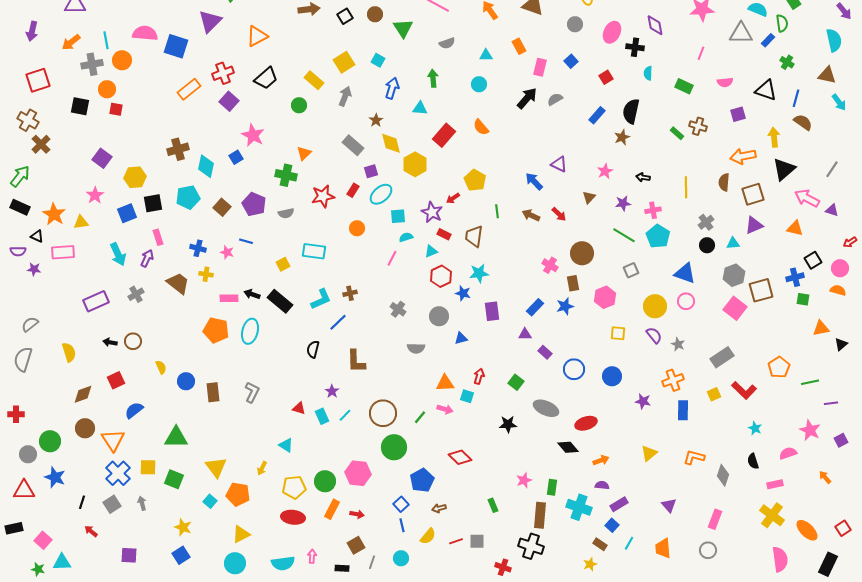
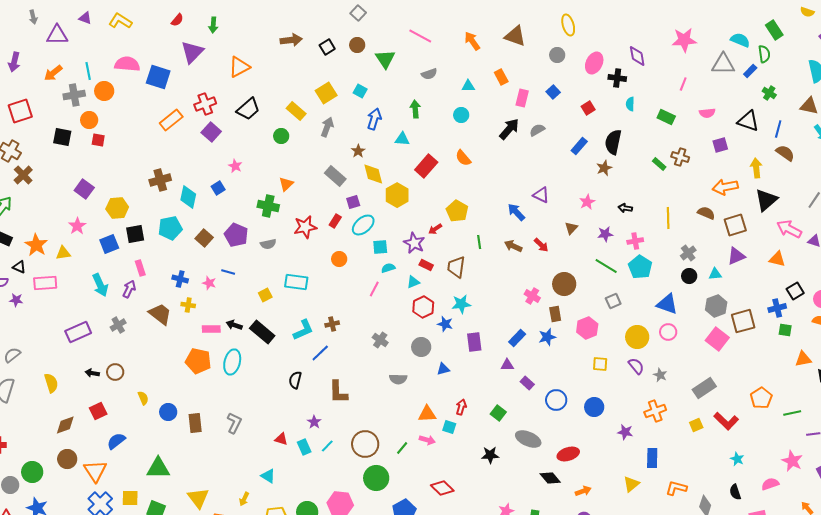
pink star: (253, 135) -> (235, 166), size x0.6
brown semicircle: (724, 182) -> (706, 213), turned 108
blue rectangle: (683, 410) -> (652, 458), moved

